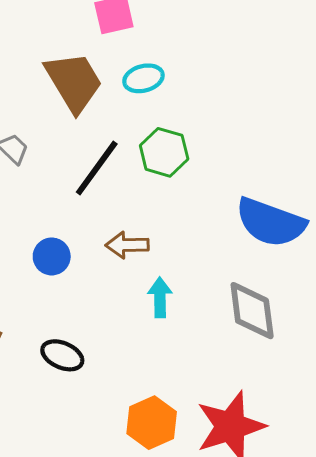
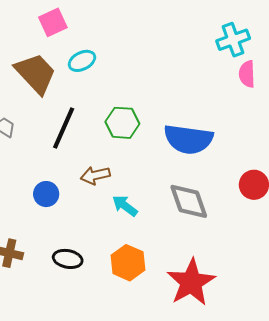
green hexagon: (164, 152) -> (122, 123), moved
cyan arrow: (160, 297) -> (125, 206), turned -40
orange hexagon: (152, 423) -> (128, 263), moved

